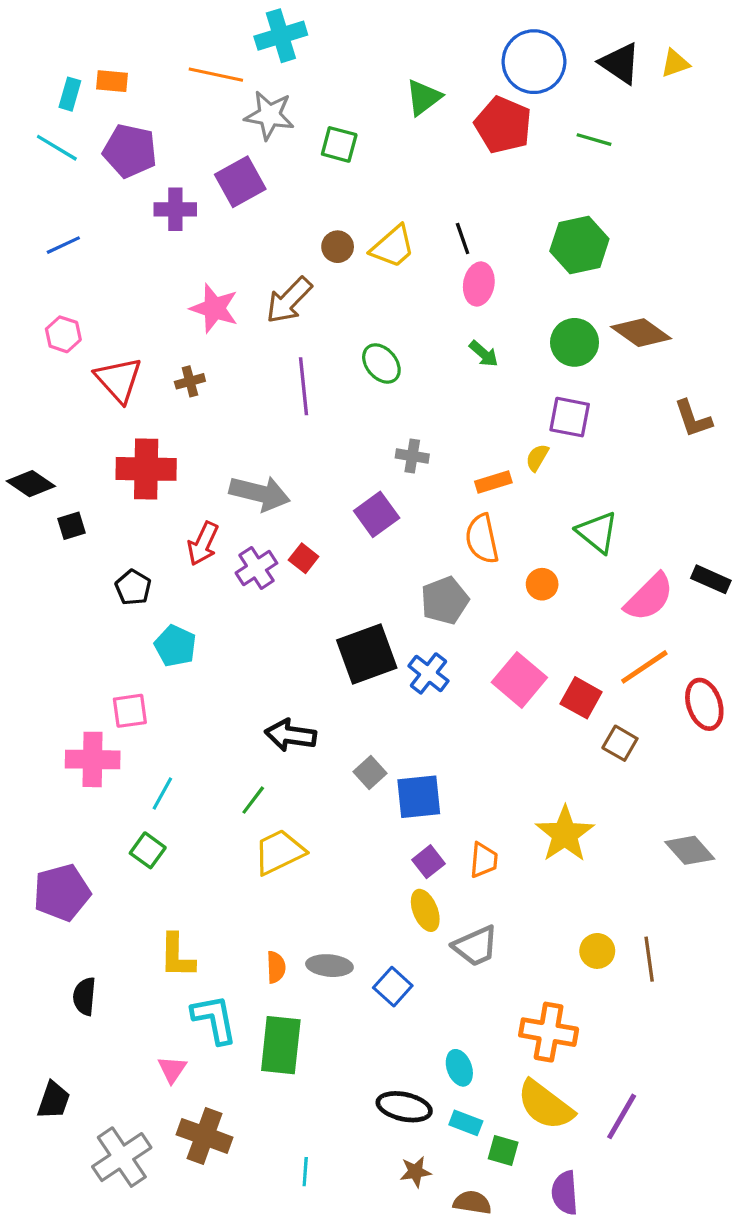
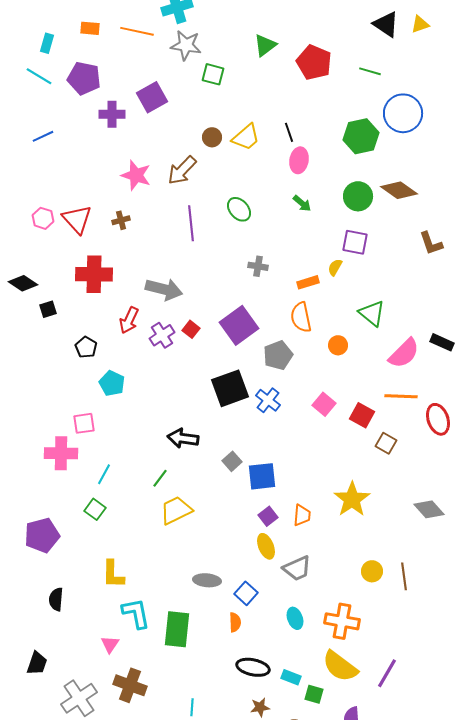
blue circle: (534, 62) -> (403, 113), moved
orange rectangle: (112, 81) -> (90, 28), moved
gray star: (269, 115) -> (186, 45), moved
pink hexagon: (63, 334) -> (43, 218), moved
purple square: (377, 514) -> (239, 325), moved, size x1.4
orange line: (644, 667) -> (401, 396), turned 36
pink square: (519, 680) -> (324, 404), size x0.7
orange semicircle: (276, 967) -> (235, 622), moved
cyan ellipse: (459, 1068) -> (295, 618), moved

